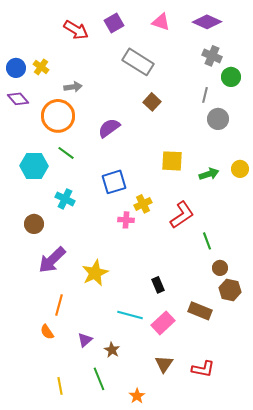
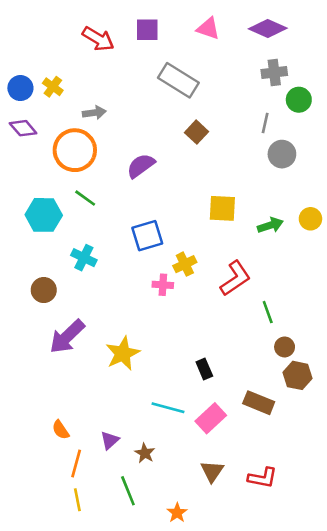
purple square: (114, 23) -> (147, 30), turned 30
gray cross: (212, 56) -> (274, 72), turned -30
orange line: (59, 305) -> (76, 463), moved

